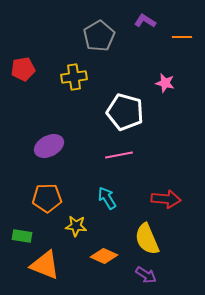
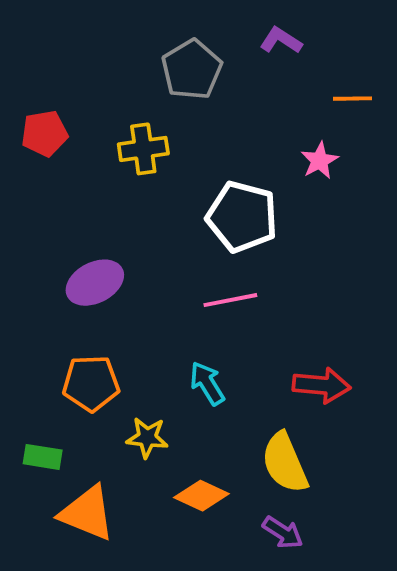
orange line: (182, 37) -> (352, 99), moved
pink star: (165, 83) -> (320, 161), turned 30

